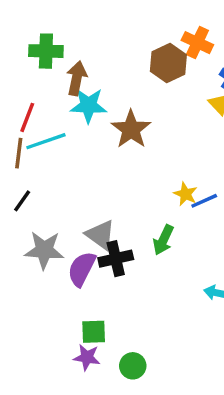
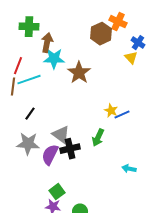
black line: (22, 201) -> (30, 114), moved
green square: (94, 332) -> (57, 192), turned -35

